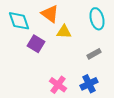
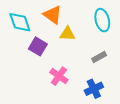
pink cross: (58, 85) -> (59, 76), moved

